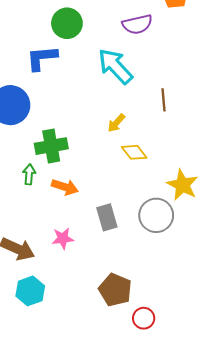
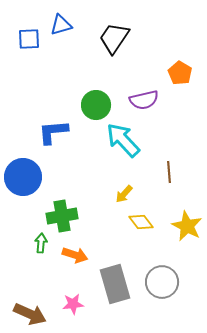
green circle: (67, 23) -> (96, 105), moved
yellow star: (182, 185) -> (187, 226), moved
gray rectangle: (107, 217) -> (115, 284), size x1.5

